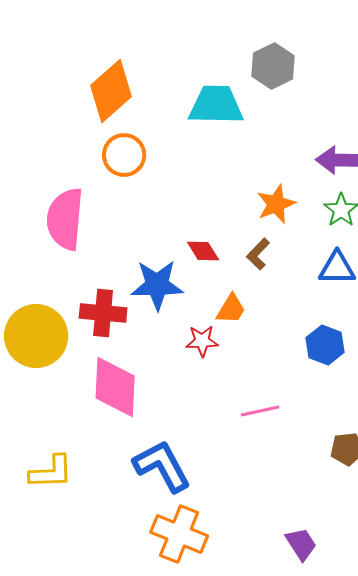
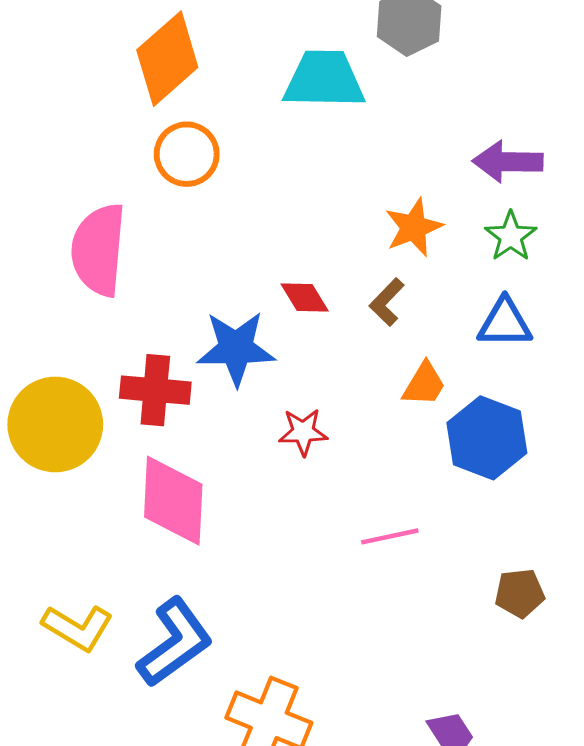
orange trapezoid: (231, 309) -> (424, 384), moved
blue hexagon: (325, 345) -> (487, 438), size x1.4
blue L-shape: (162, 466) -> (175, 643), moved, turned 82
yellow L-shape: (51, 472) -> (78, 628), turned 33

